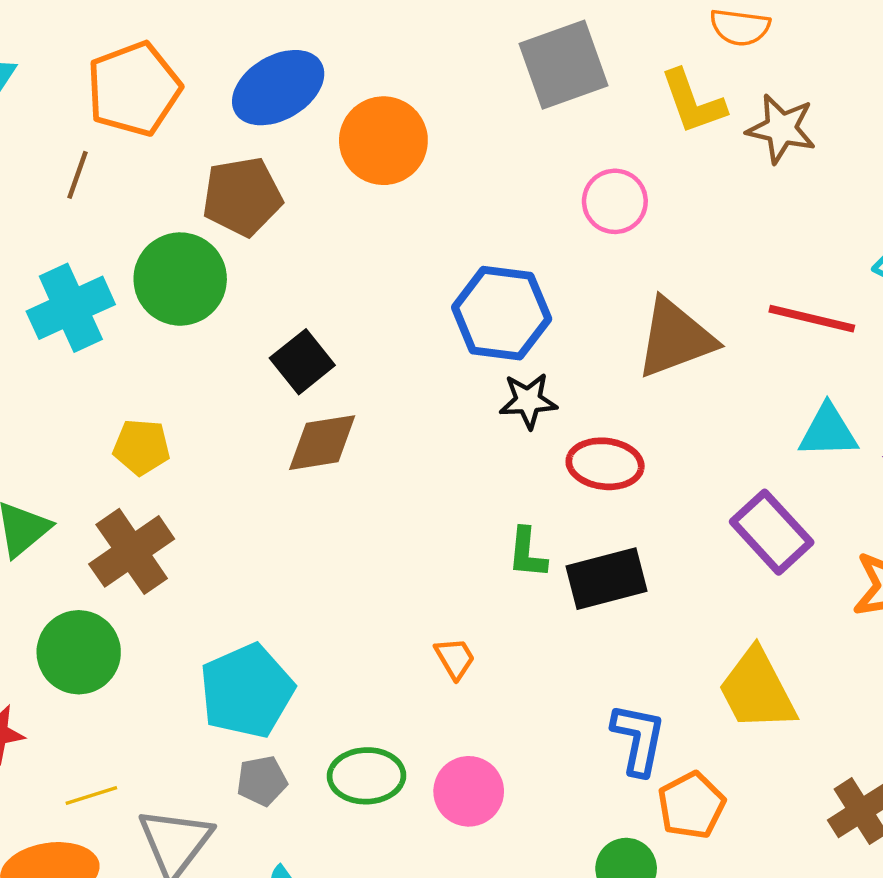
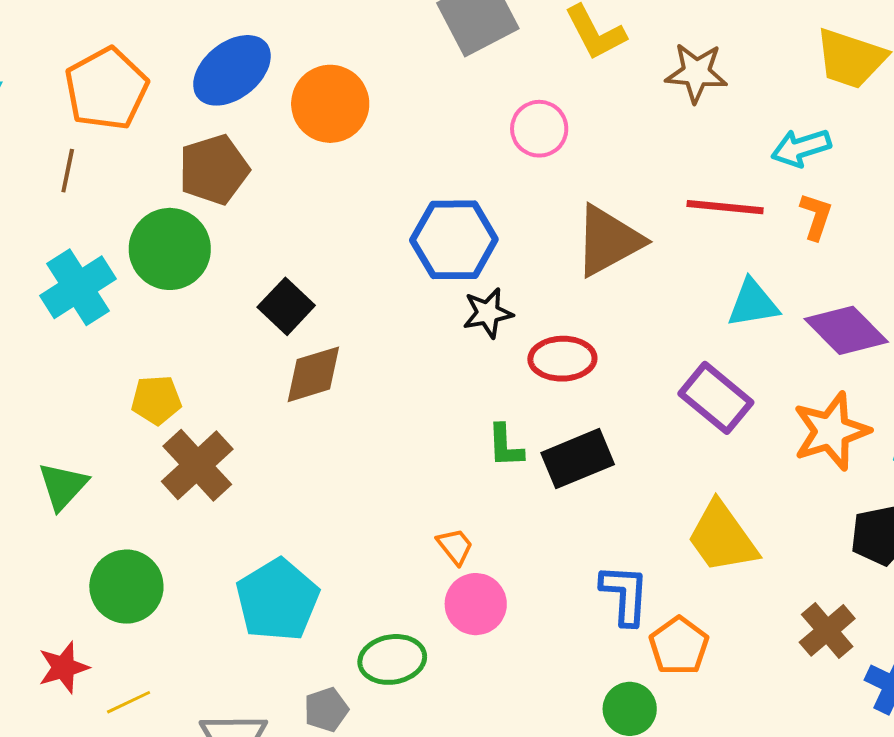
brown star: (781, 129) -> (696, 73), moved
brown cross: (132, 551) -> (197, 465), moved
gray pentagon: (262, 781) -> (326, 709), moved
pink circle: (469, 791) -> (476, 604), moved
yellow line: (91, 796) -> (129, 702), moved

